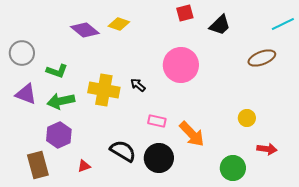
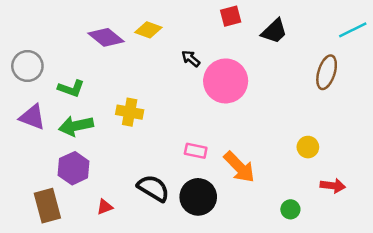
brown ellipse: (262, 58) -> (327, 72), turned -52
black arrow: (138, 85) -> (191, 59), moved
yellow cross: (104, 90) -> (130, 112), size x0.7
green circle: (233, 168) -> (290, 209), size x0.6

